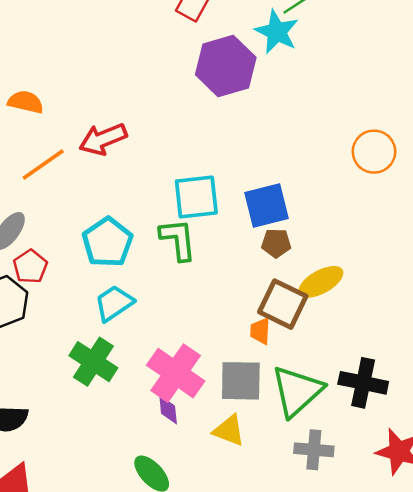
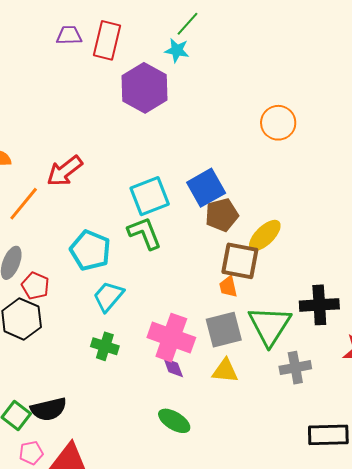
cyan star: (277, 32) -> (177, 50), size x0.7
brown pentagon: (276, 243) -> (222, 215), size x1.4
green cross: (93, 362) -> (105, 346), size x0.7

